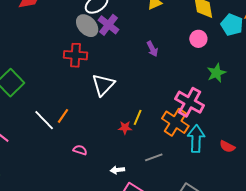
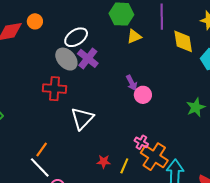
pink circle: (198, 39) -> (143, 95), moved
pink cross: (190, 102) -> (141, 142), moved, size x0.5
yellow line: (138, 117) -> (124, 166), moved
white line: (44, 120) -> (40, 167), moved

